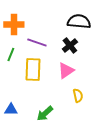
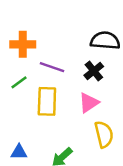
green line: (11, 55) -> (19, 82), turned 32
yellow semicircle: (78, 96) -> (104, 134), size x1.5

